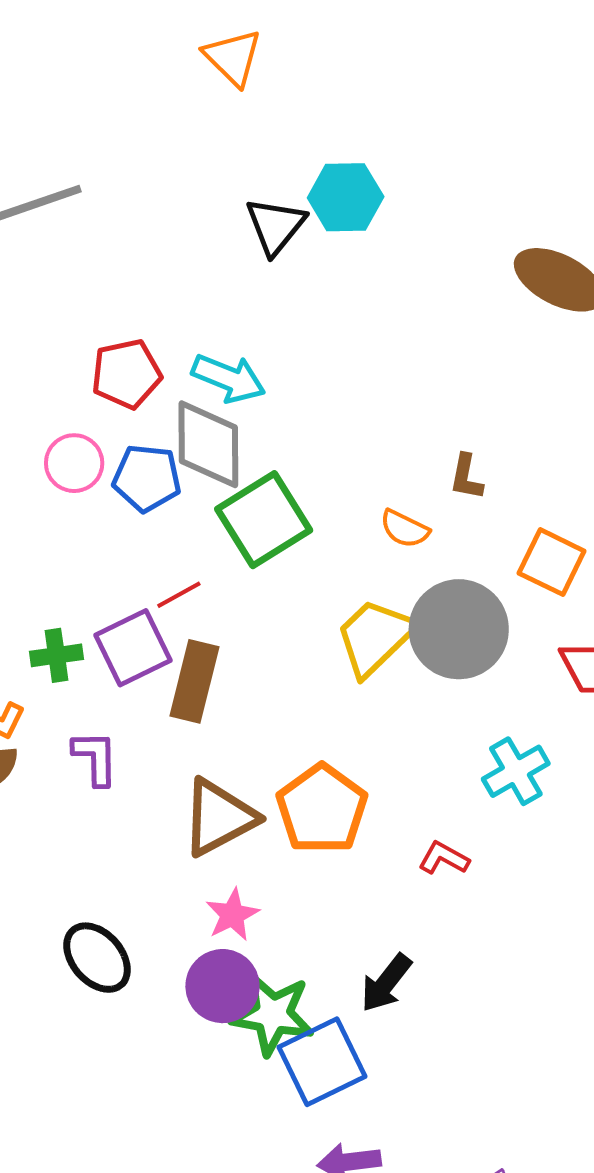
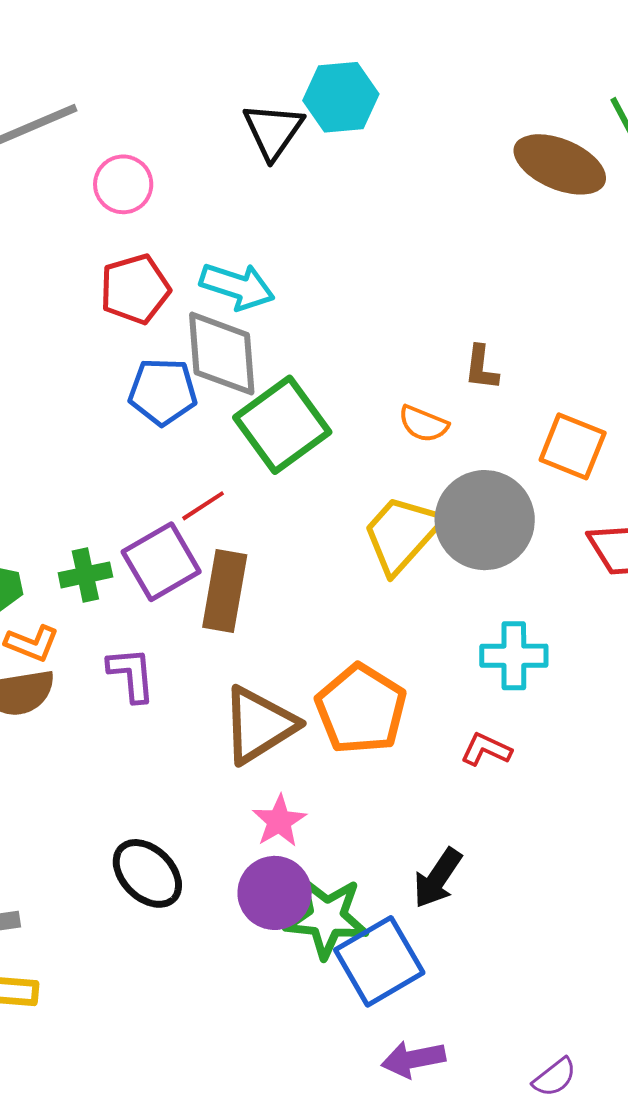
pink circle: (74, 463) -> (123, 184), moved
cyan cross: (516, 771) -> (514, 656), moved, turned 34

